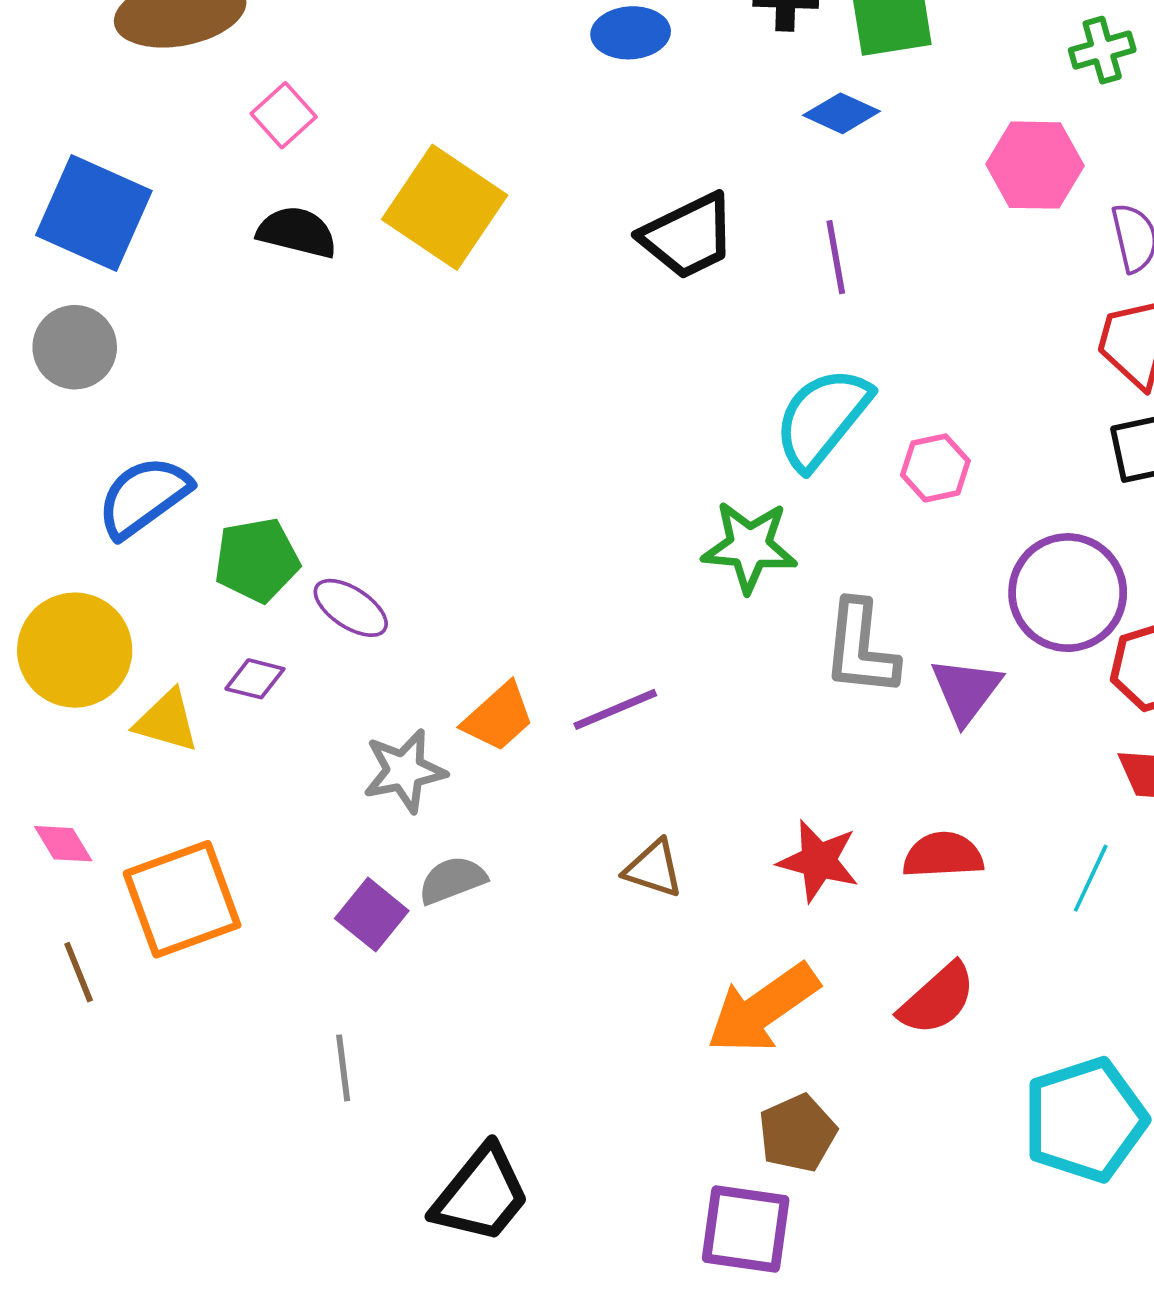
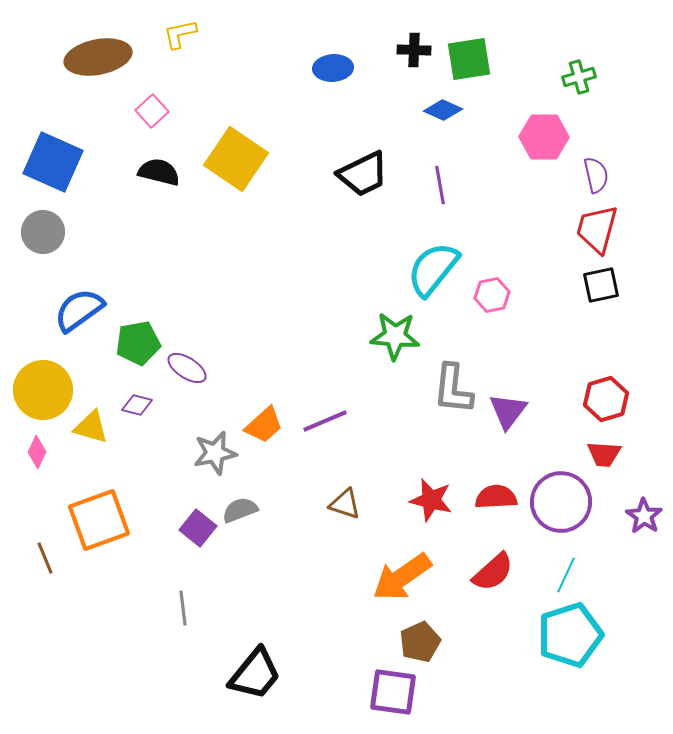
purple circle: (1068, 593) -> (561, 502), moved
pink diamond: (63, 844) -> (37, 452), moved, turned 56
cyan line: (1091, 878) -> (566, 575), moved

